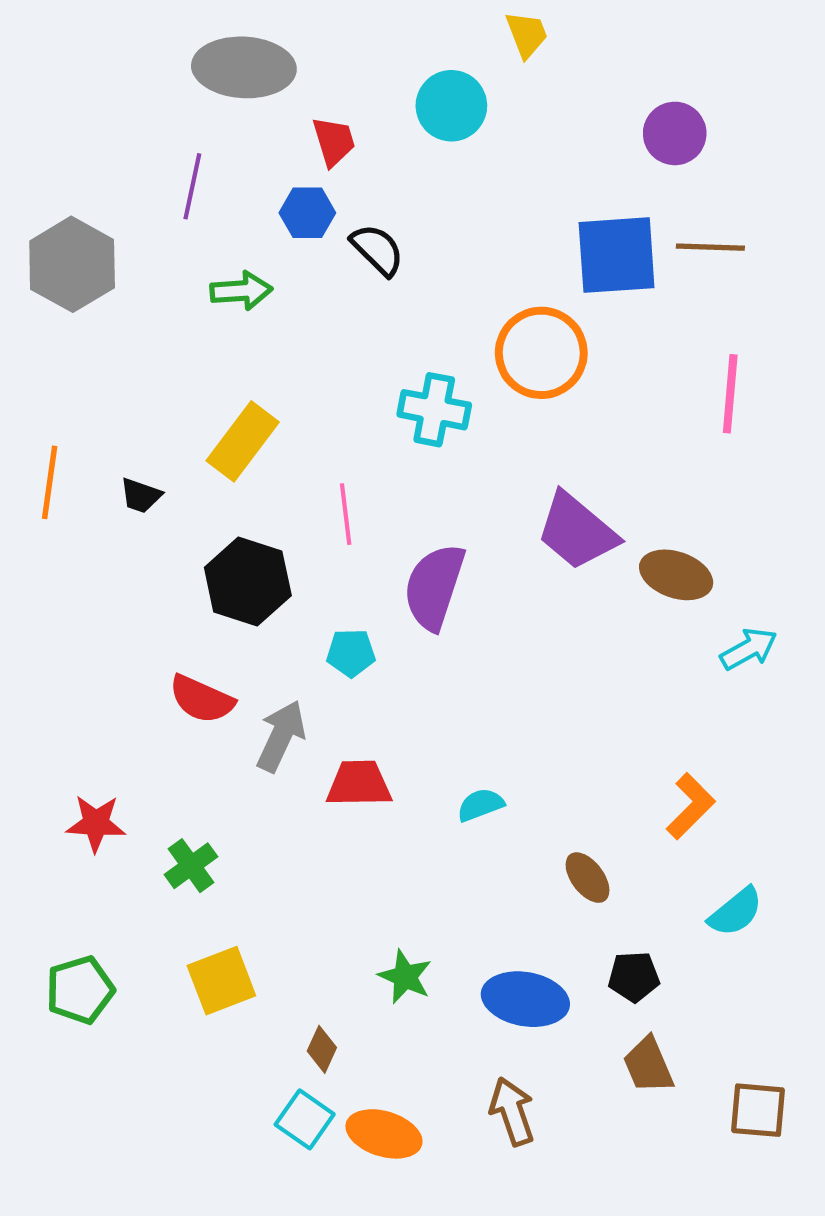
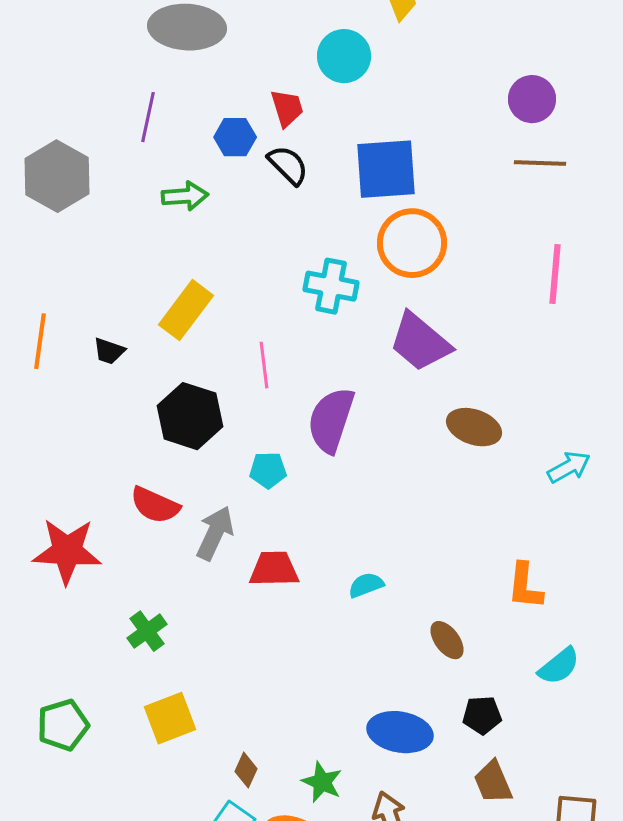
purple circle: (675, 133) -> (532, 99), moved
red trapezoid: (334, 141) -> (287, 108), moved
blue square: (617, 255) -> (386, 169), moved
purple trapezoid: (577, 531) -> (420, 342), moved
brown ellipse: (676, 575) -> (474, 427), moved
orange L-shape: (691, 806) -> (525, 586), turned 141
red star: (96, 823) -> (67, 551), moved, size x1.5
green star: (405, 977) -> (322, 782), moved

